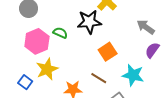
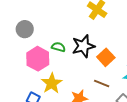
black star: (89, 22) -> (83, 46), moved

